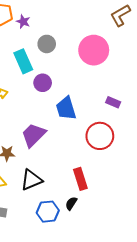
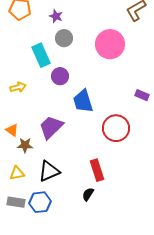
purple star: (23, 21) -> (56, 16), moved
purple rectangle: (113, 102) -> (142, 95), moved
blue hexagon: (48, 212) -> (40, 202), moved

